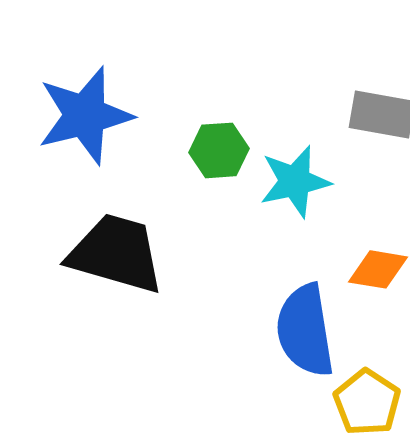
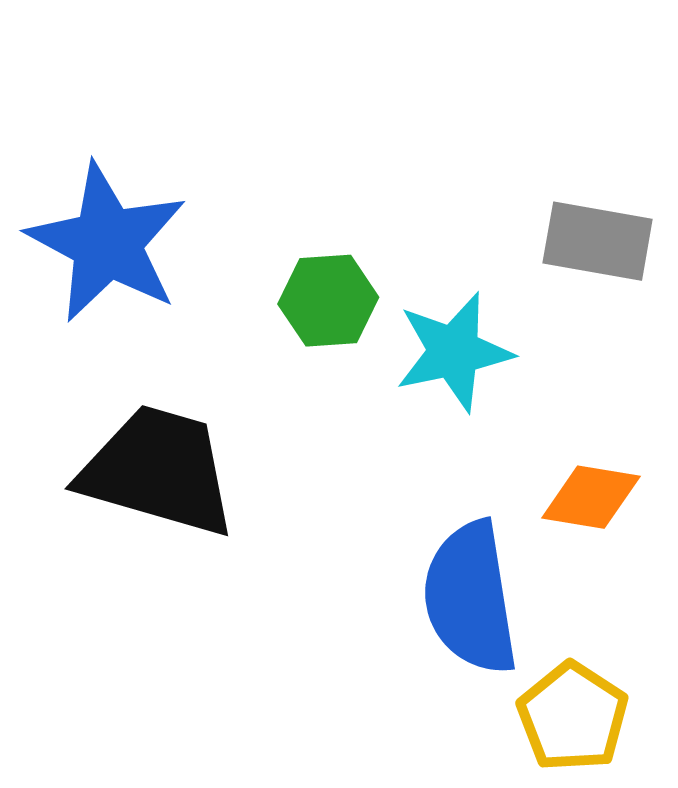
blue star: (85, 115) -> (107, 243), turned -30

